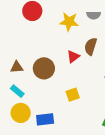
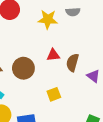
brown semicircle: (91, 46) -> (72, 63), moved
red triangle: (73, 57) -> (53, 55), turned 32

